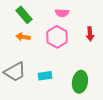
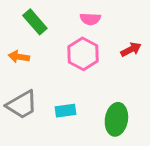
red arrow: (90, 34) -> (131, 49), turned -112
orange arrow: (23, 37) -> (19, 57), moved

